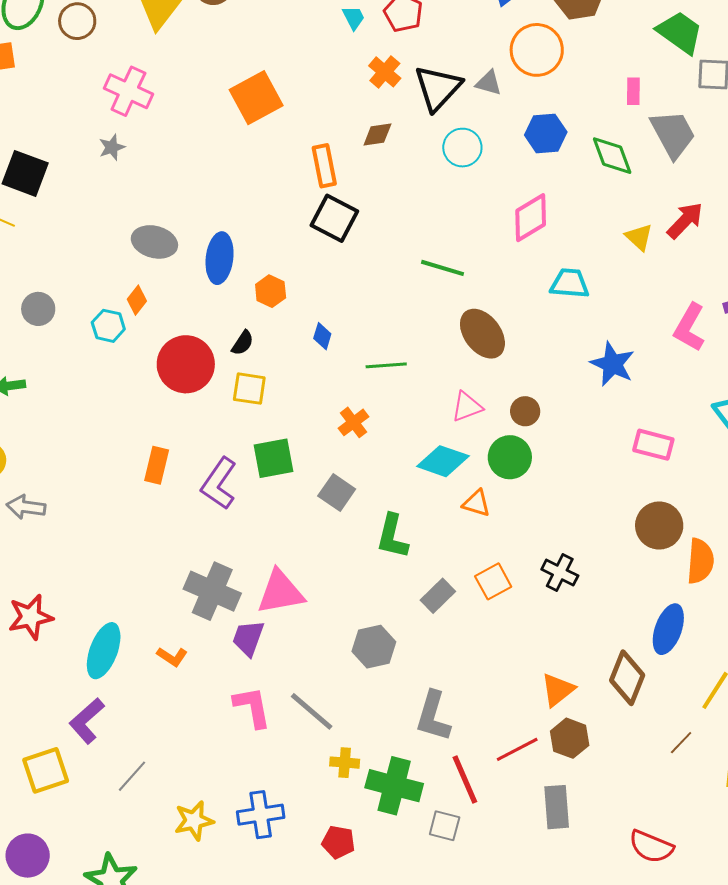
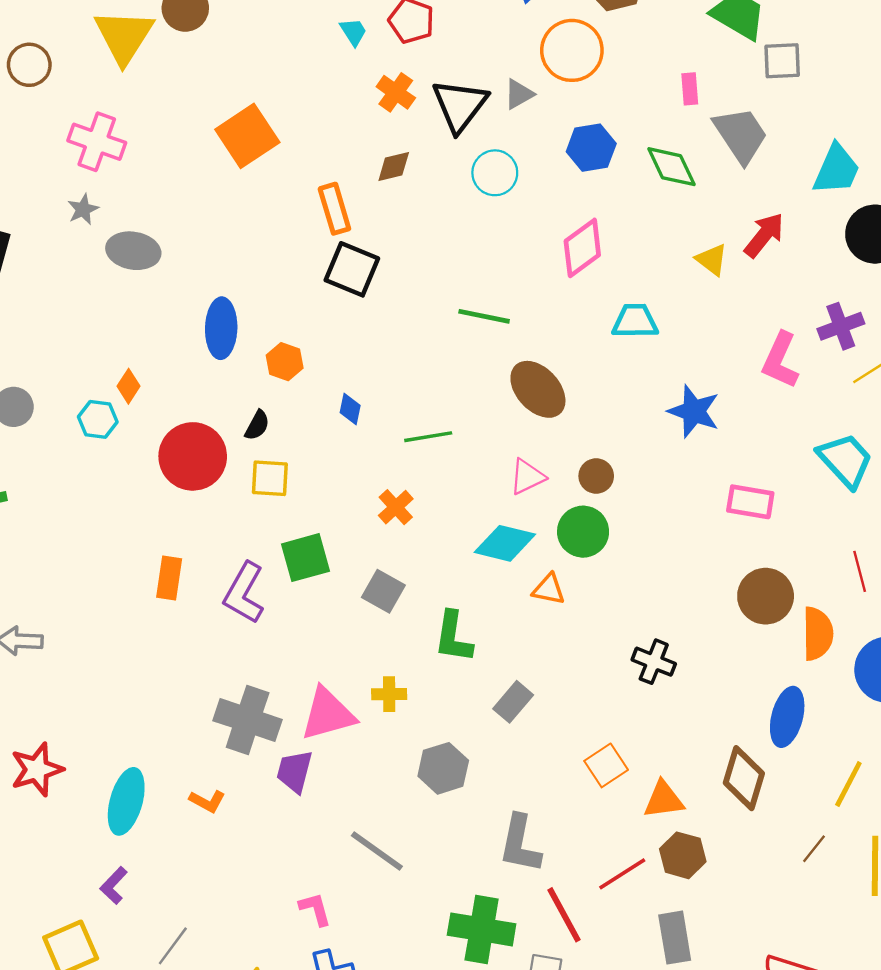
gray triangle: (489, 83) -> (519, 94), turned -40
gray ellipse: (154, 242) -> (133, 251), moved
orange square: (493, 581) -> (606, 765), moved
orange triangle: (558, 690) -> (664, 800), turned 36
pink L-shape: (252, 707) -> (315, 909), moved, size x0.7
purple L-shape: (87, 721) -> (114, 885), size x0.7
yellow cross: (345, 763) -> (389, 694), moved

